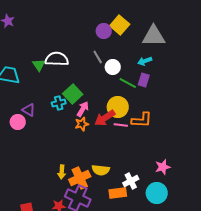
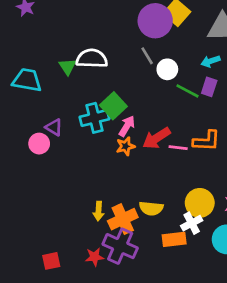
purple circle: (104, 31) -> (155, 21), size x1.6
cyan cross: (59, 103) -> (94, 118), size x1.5
yellow circle: (118, 107) -> (200, 203), moved

